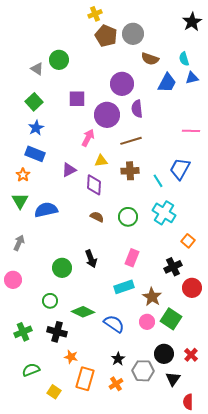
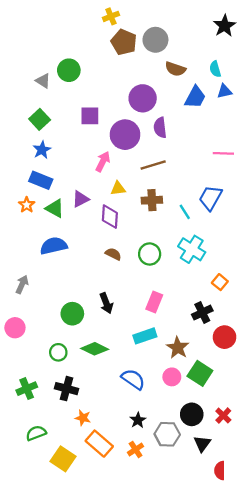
green triangle: (20, 201) -> (55, 208), moved, turned -30
green diamond: (83, 312) -> (95, 349), moved
orange rectangle: (85, 379) -> (99, 444), turned -65
yellow square: (54, 392) -> (63, 459), size x1.5

